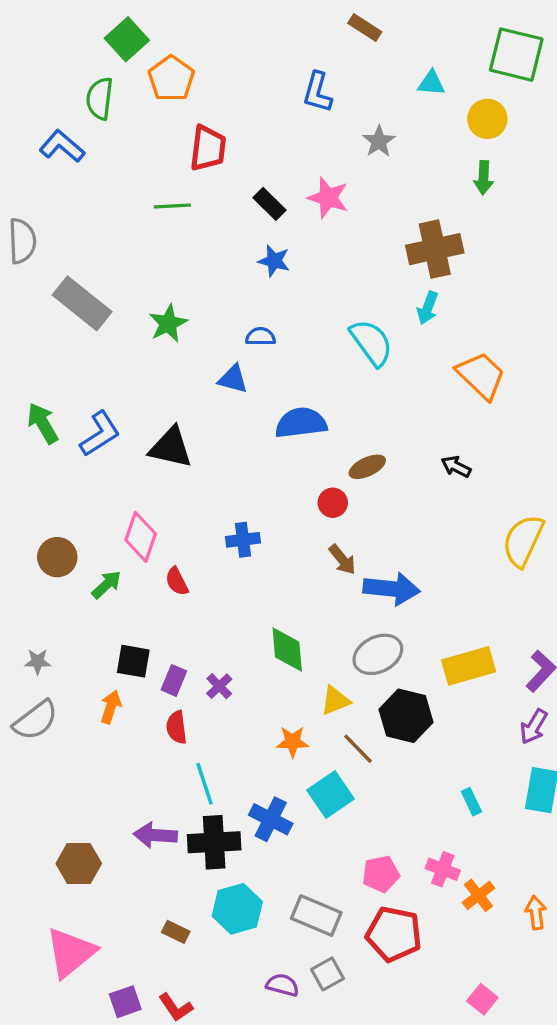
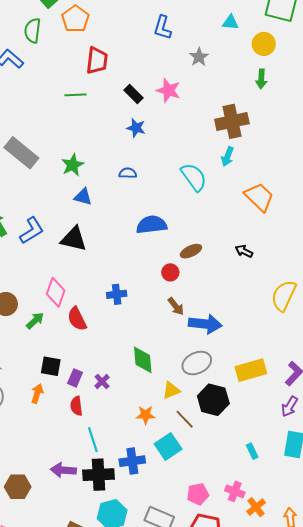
blue triangle: (233, 379) -> (83, 197), moved
red semicircle: (177, 581) -> (77, 319), size x1.4
blue cross: (271, 819) -> (132, 461), turned -35

